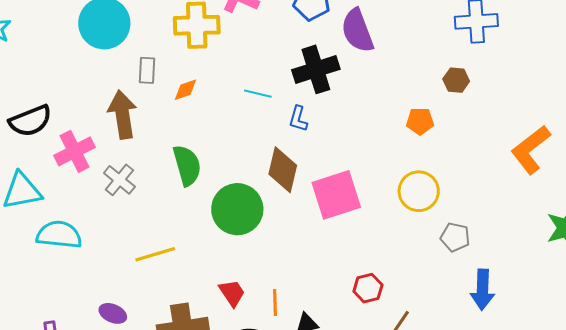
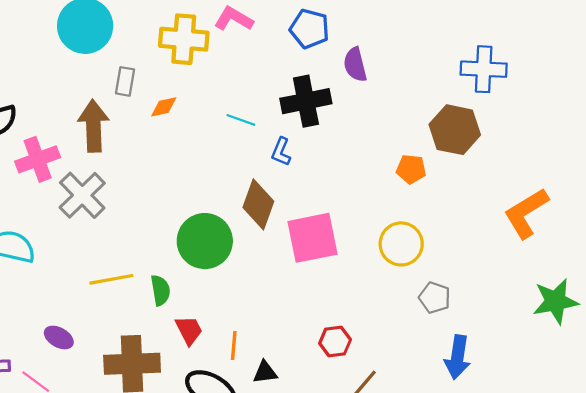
purple semicircle: (357, 31) -> (355, 65), size x0.7
brown hexagon: (456, 80) -> (455, 130), size x1.8
green semicircle: (187, 165) -> (160, 290), moved, size x0.7
gray cross: (119, 180) -> (82, 195), size x1.4

